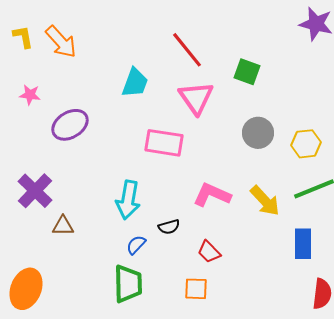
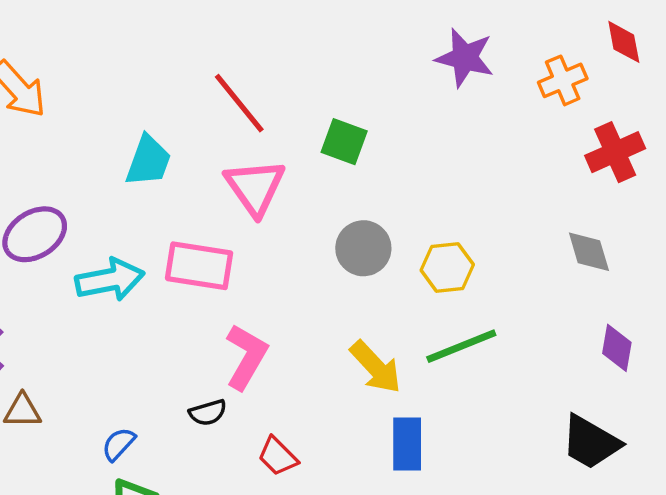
pink L-shape: (212, 195) -> (246, 357), moved, turned 96
cyan arrow: (128, 200) -> (110, 280), moved, turned -111
blue rectangle: (303, 244) -> (407, 444), moved
blue semicircle: (136, 245) -> (119, 444), moved

